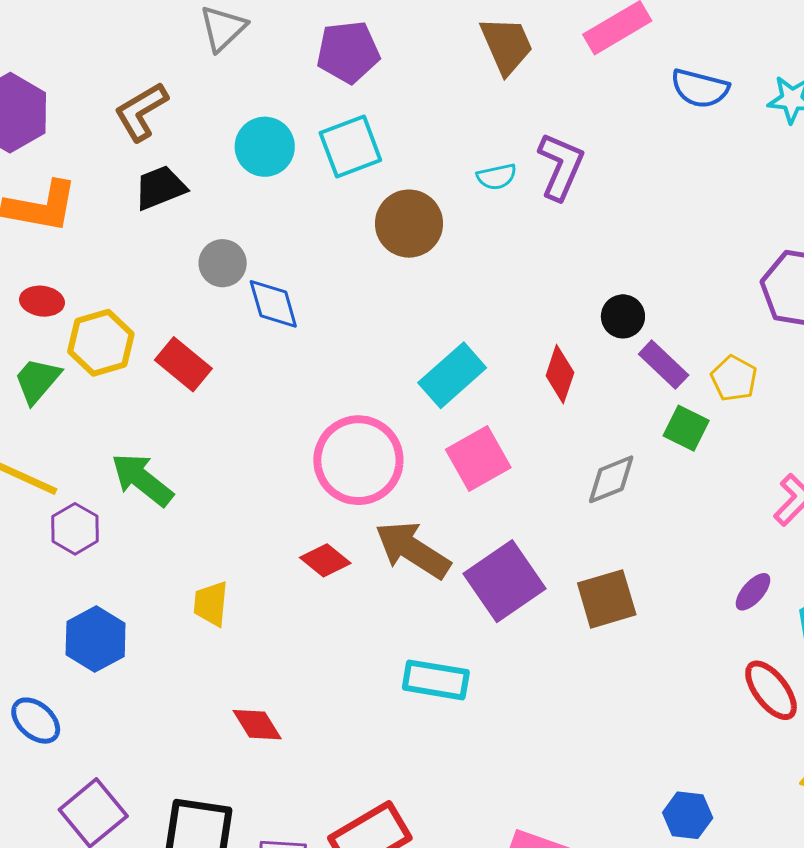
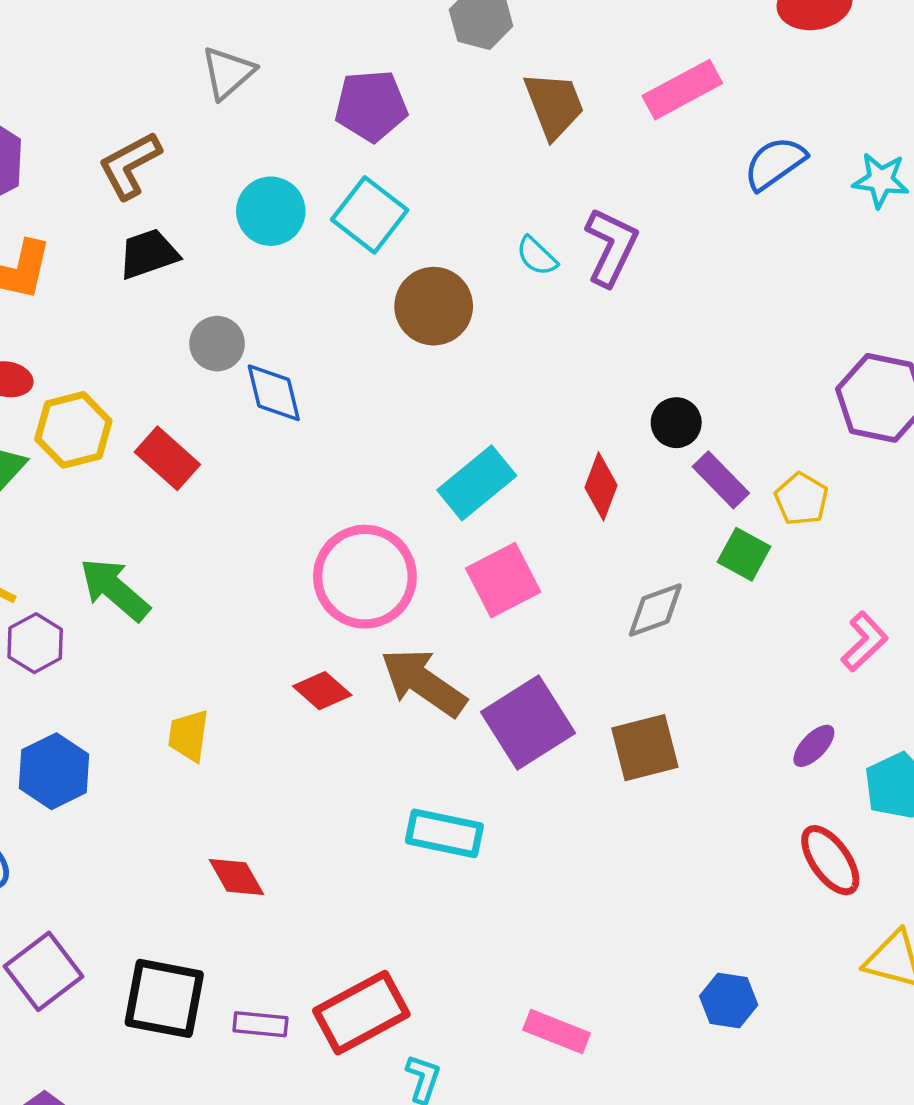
blue semicircle: (700, 88) -> (775, 163), turned 128
cyan square: (350, 147) -> (370, 215), turned -34
cyan semicircle: (497, 177) -> (537, 256), turned 54

